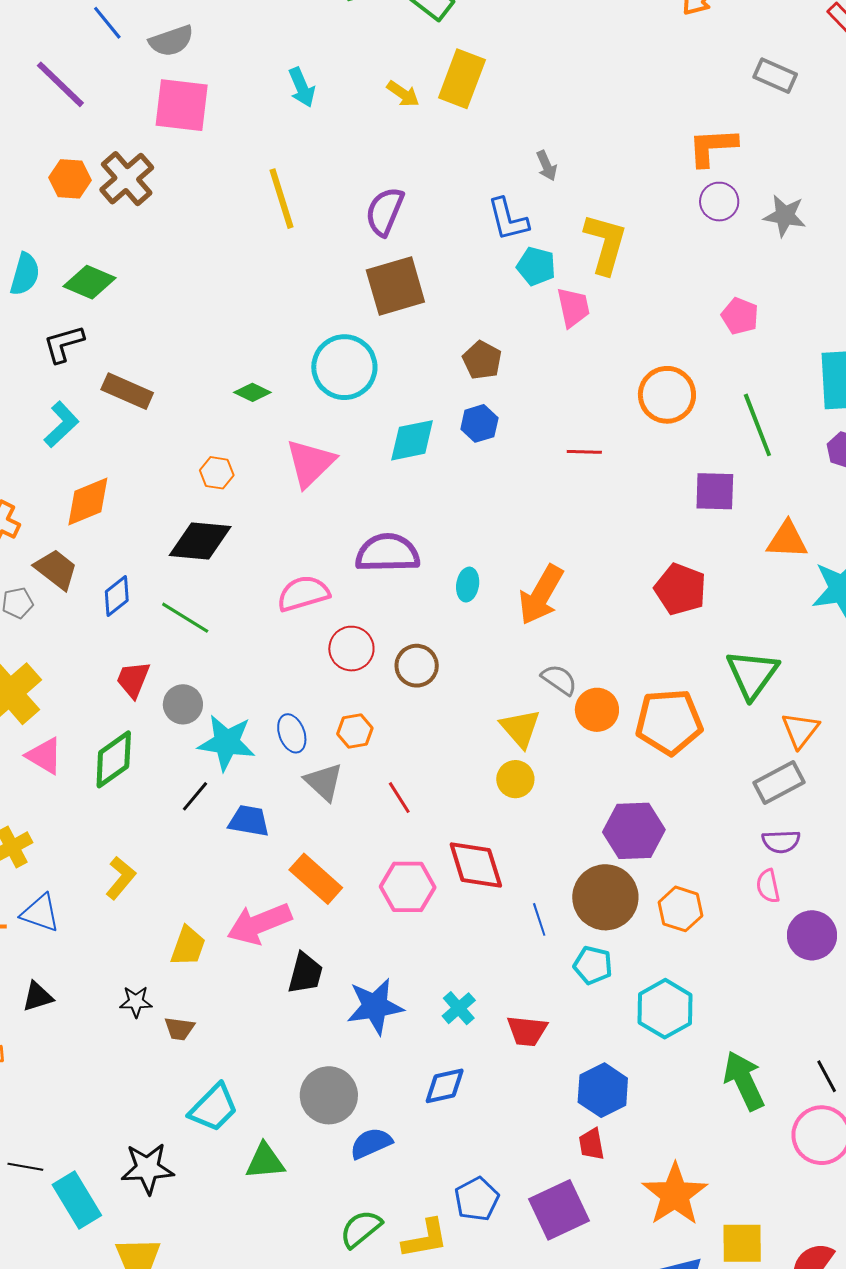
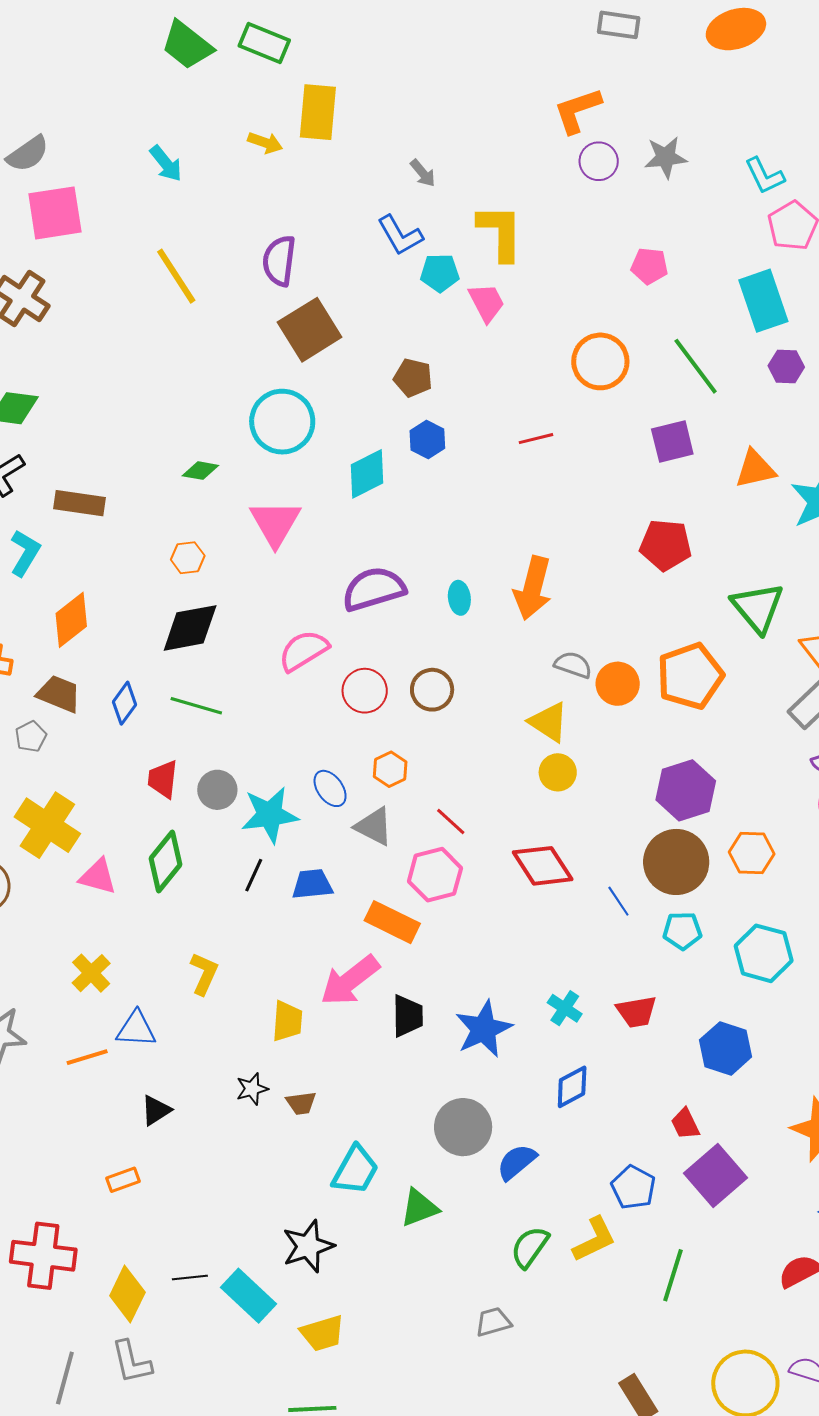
pink hexagon: (408, 887) -> (435, 875), moved
red trapezoid: (591, 1144) -> (685, 1124), moved

